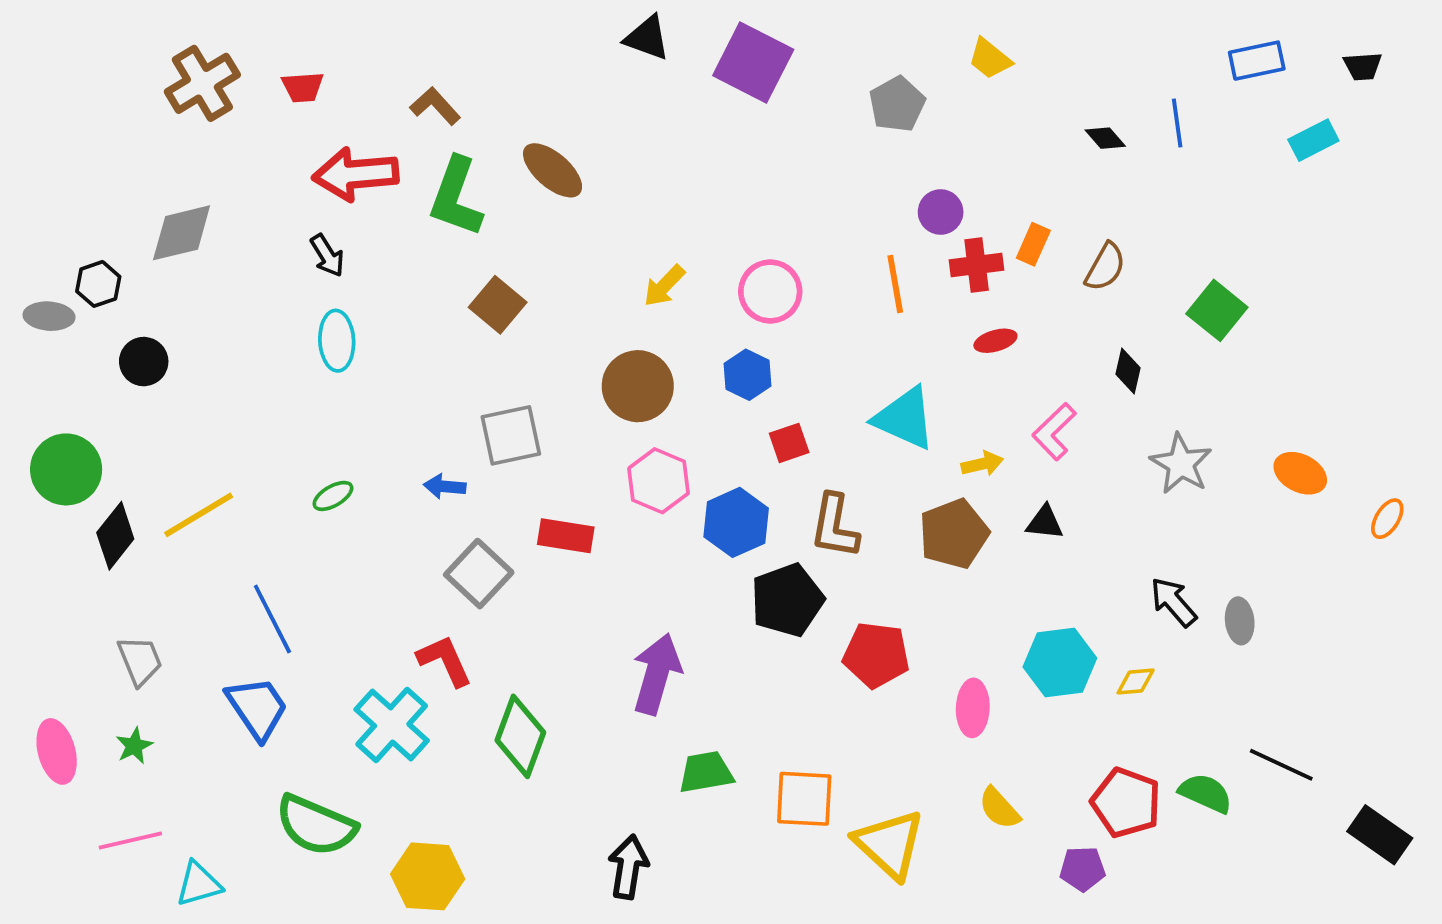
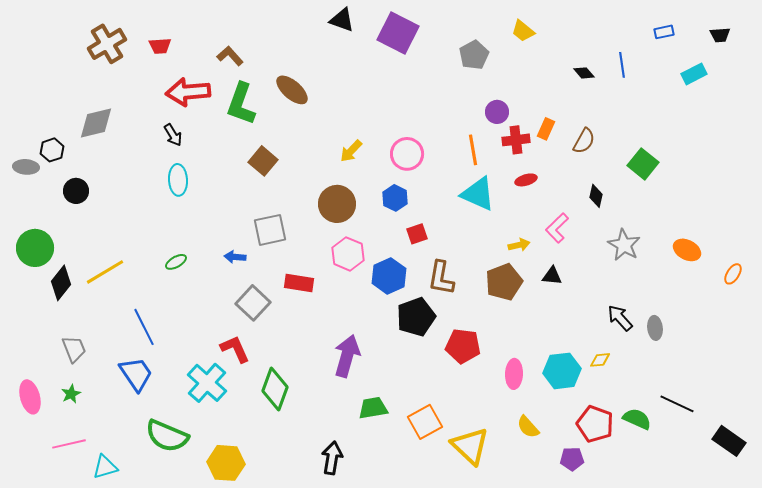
blue rectangle: (1257, 61) -> (664, 32), size x0.7
cyan triangle: (905, 418) -> (478, 194), moved
cyan hexagon: (1060, 663) -> (562, 371), moved
orange square: (804, 799) -> (425, 422), turned -32

